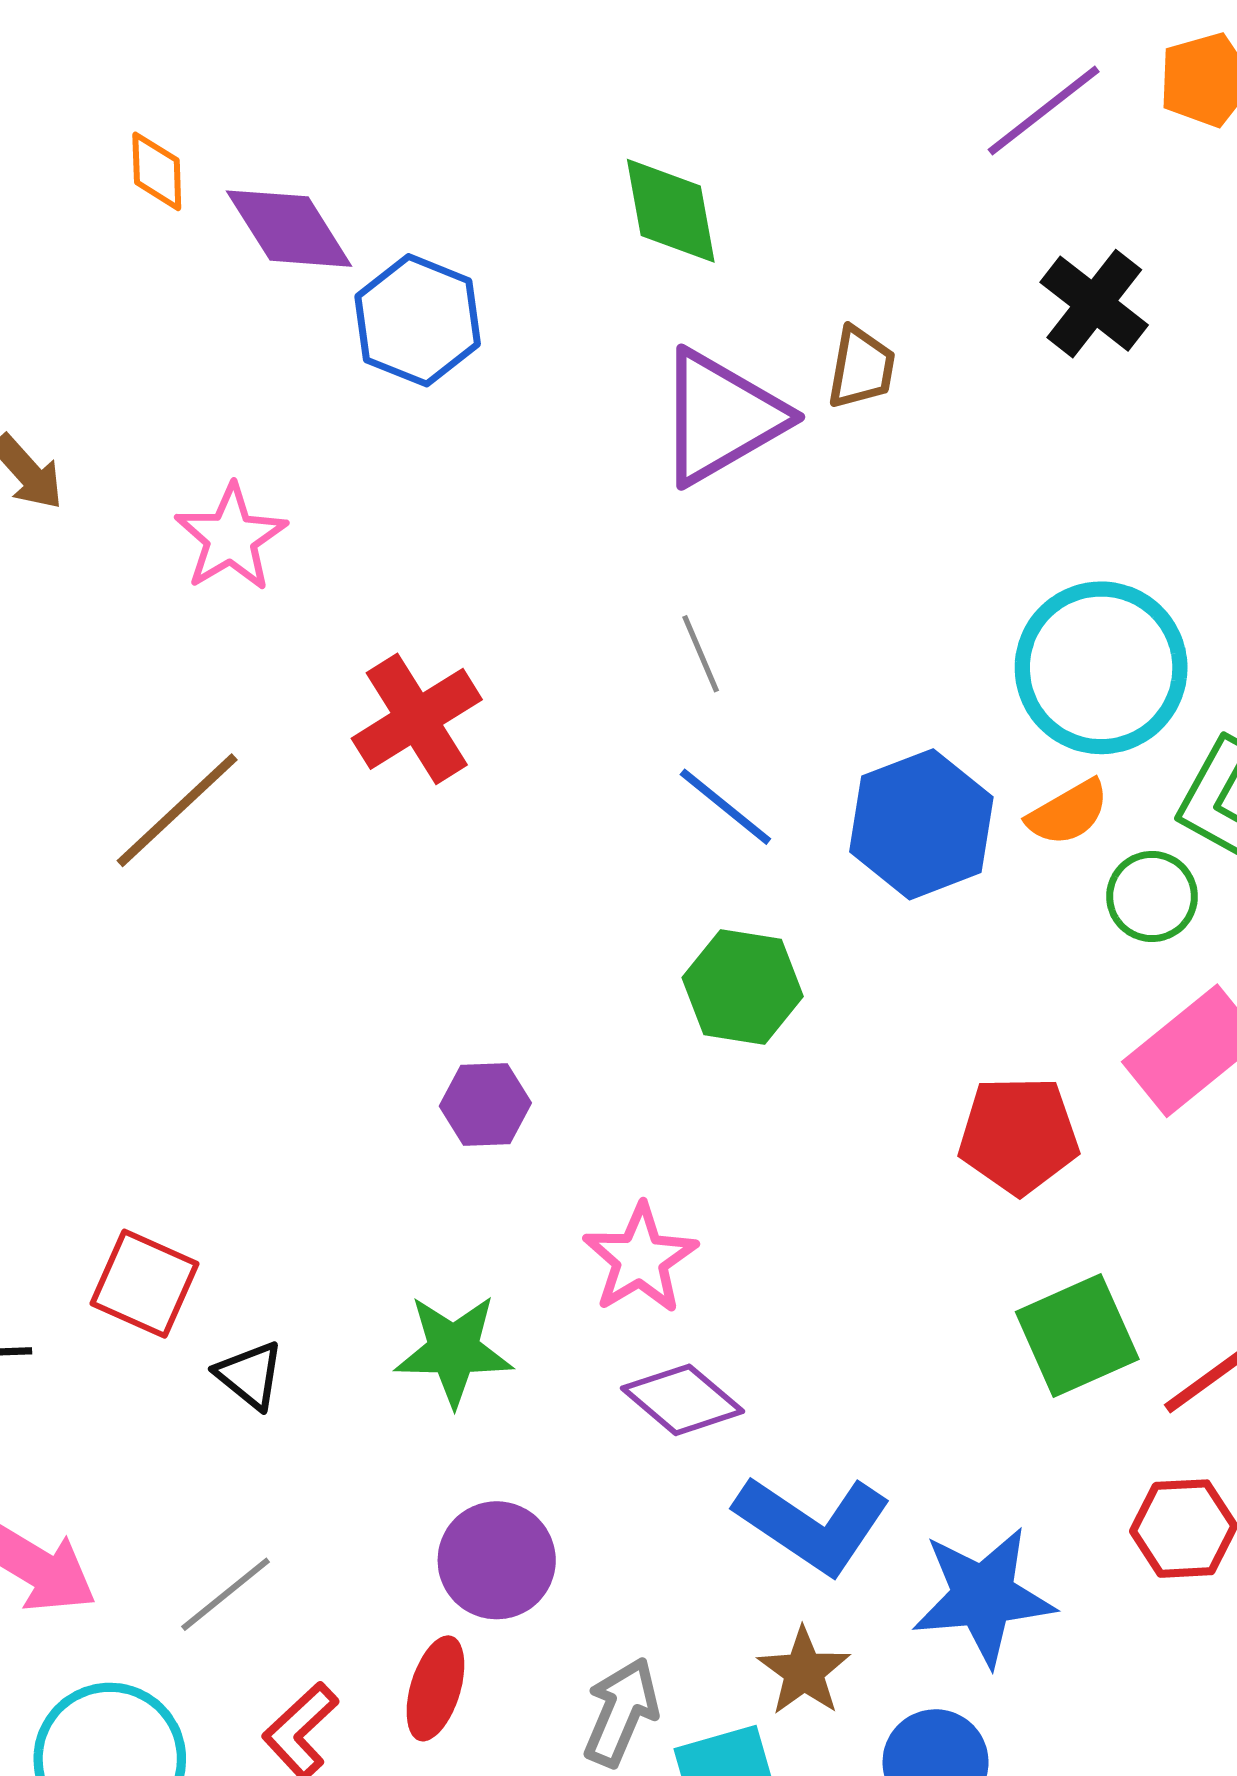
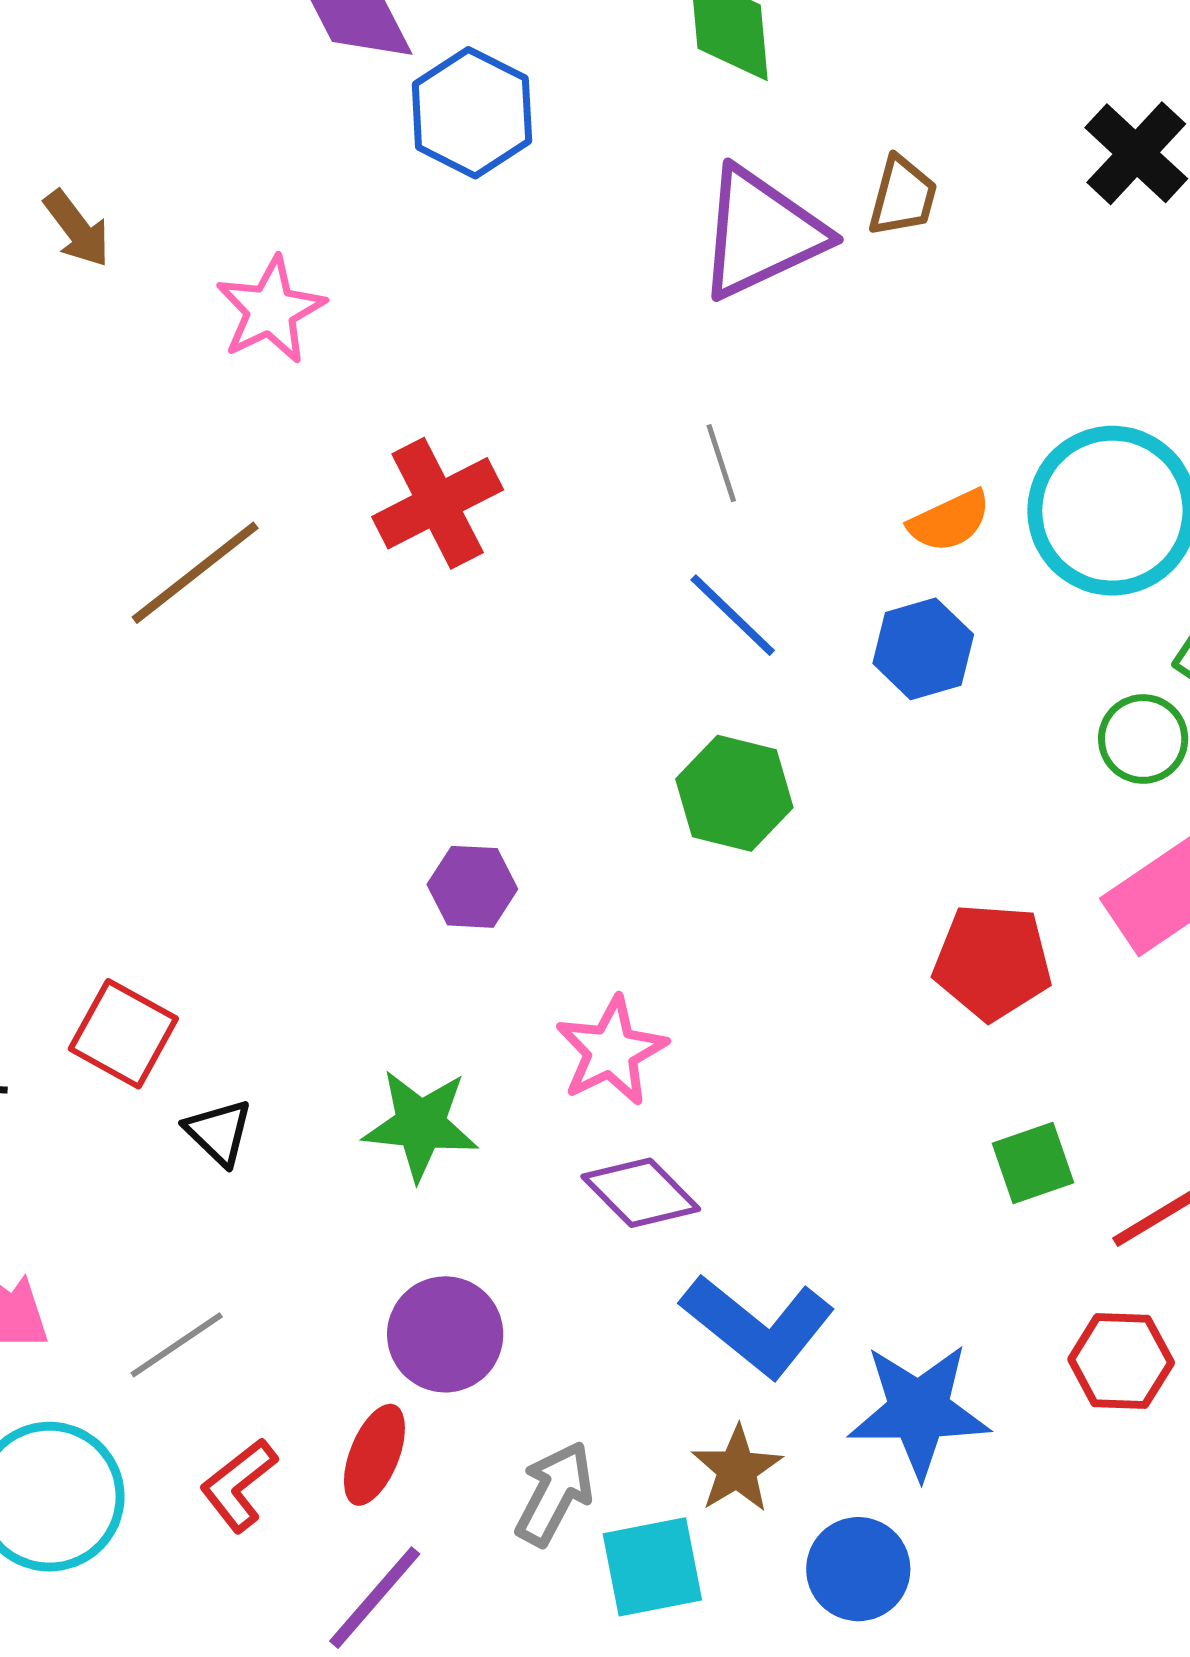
orange semicircle: (1068, 813) -> (949, 521), moved
blue hexagon: (921, 824) -> (923, 649), size x0.7
green square: (1077, 1336) -> (1033, 1163), size x0.7

